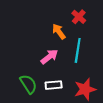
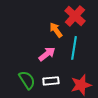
red cross: (79, 17) -> (75, 16), size x1.5

